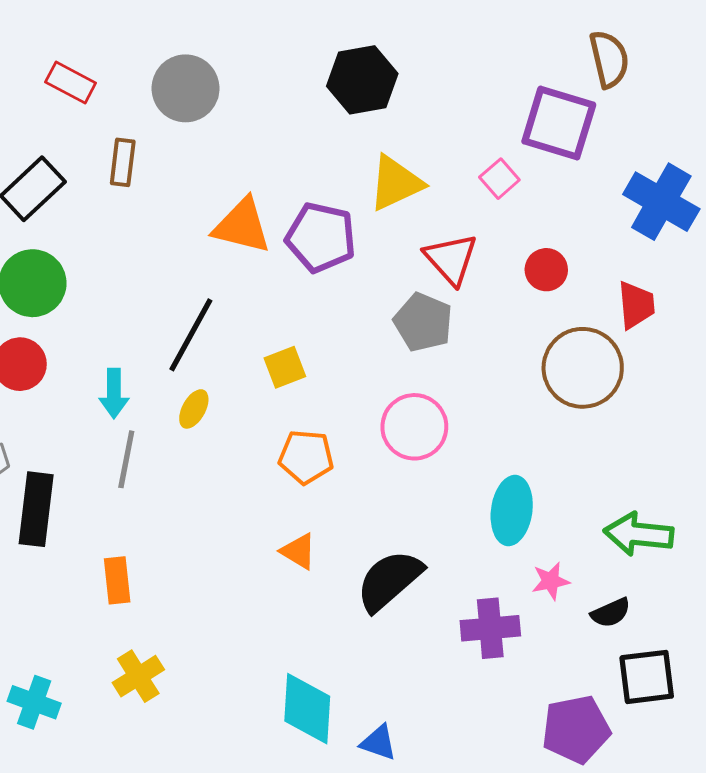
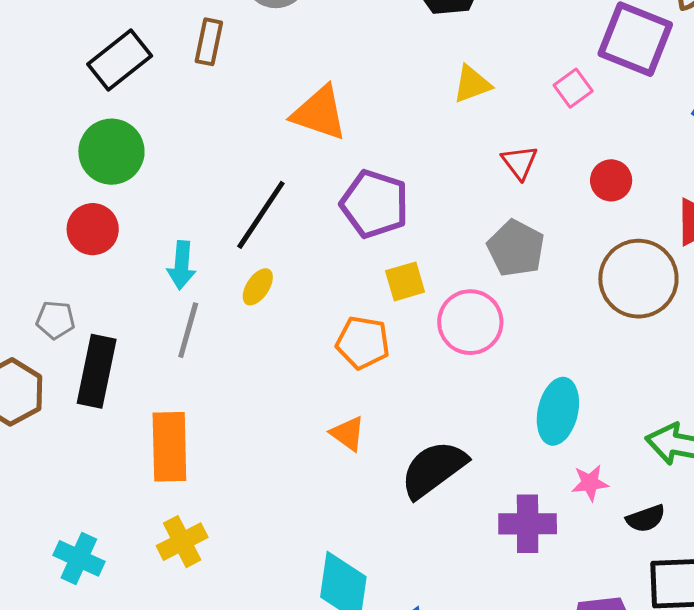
yellow triangle: (396, 183) -> (472, 84), size x0.7
purple pentagon: (321, 237) -> (375, 204), moved
red triangle: (451, 259) -> (519, 162), size x0.7
gray pentagon: (423, 322) -> (516, 248), moved
yellow square: (285, 367) -> (405, 281), moved
orange rectangle: (117, 580) -> (169, 447), size x1.5

